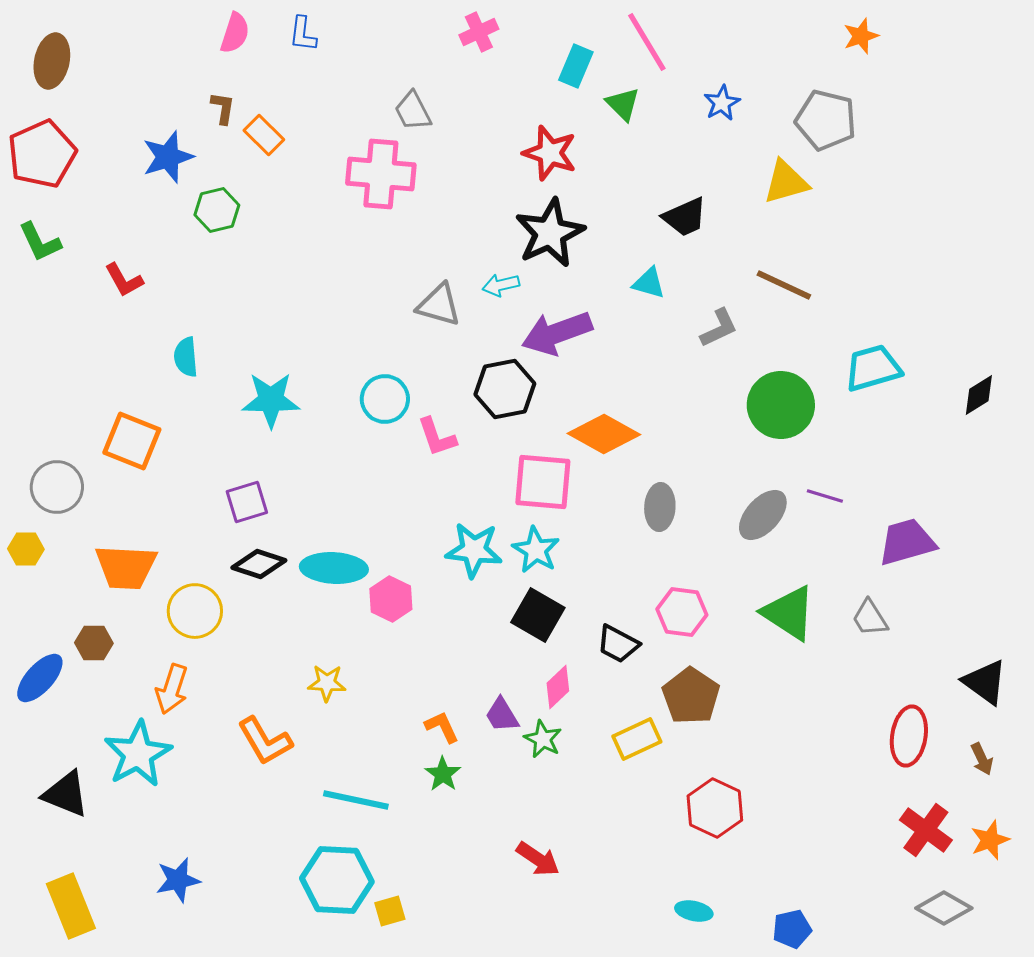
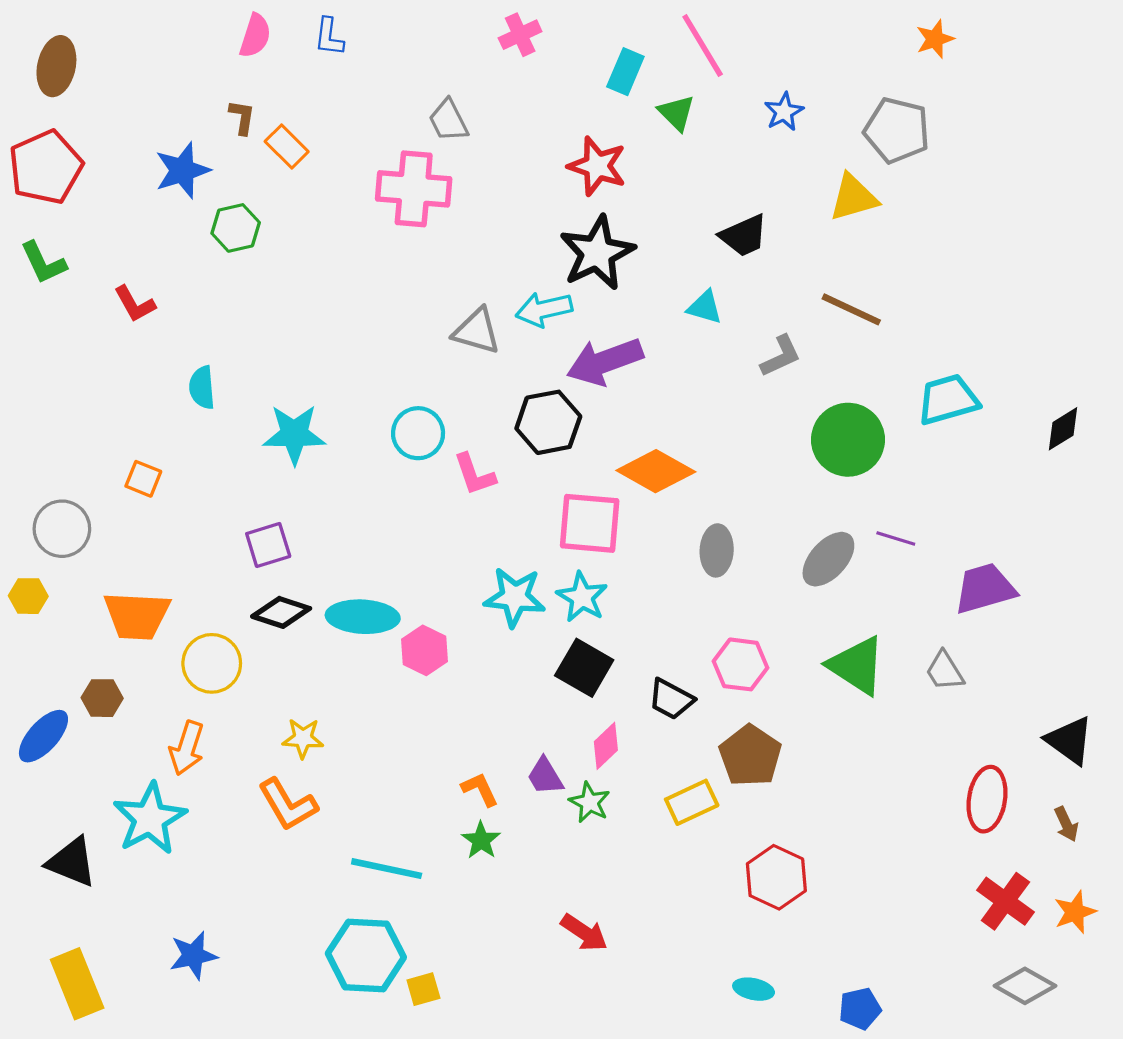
cyan arrow: (501, 285) -> (544, 309), size x1.4
orange square: (132, 441) -> (143, 479), size x0.6
yellow star: (327, 683) -> (303, 738), moved

